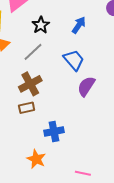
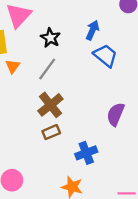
blue trapezoid: (74, 60) -> (105, 56), moved
purple semicircle: (86, 86) -> (116, 114), moved

